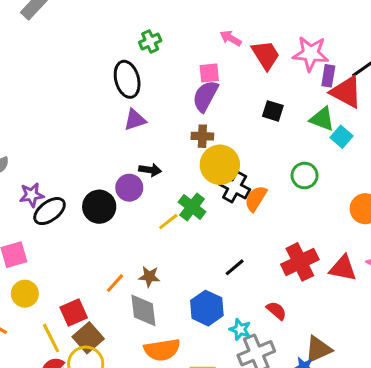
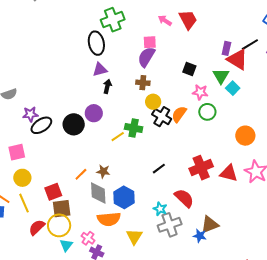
green cross: (150, 41) -> (113, 20), size x1.6
pink star: (311, 54) -> (200, 92), moved, size x0.7
red trapezoid: (266, 55) -> (188, 20), moved
green triangle: (322, 119) -> (221, 76), turned 36
yellow circle: (220, 165) -> (153, 102), size x0.6
black arrow: (150, 170) -> (107, 86), moved, turned -88
orange semicircle: (256, 198) -> (179, 114), moved
green cross: (192, 207) -> (134, 128), turned -30
blue hexagon: (207, 308) -> (124, 197), moved
red semicircle: (276, 311) -> (184, 198), size x1.5
yellow line: (51, 338) -> (24, 203), moved
brown square: (88, 338) -> (62, 209), turned 30

